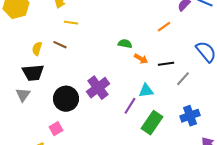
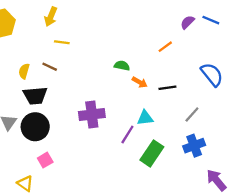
black trapezoid: (33, 73) -> (35, 96), moved
gray line: (183, 79) -> (192, 115), moved
purple cross: (98, 88) -> (92, 115), turned 30
black circle: (66, 99) -> (35, 127), moved

